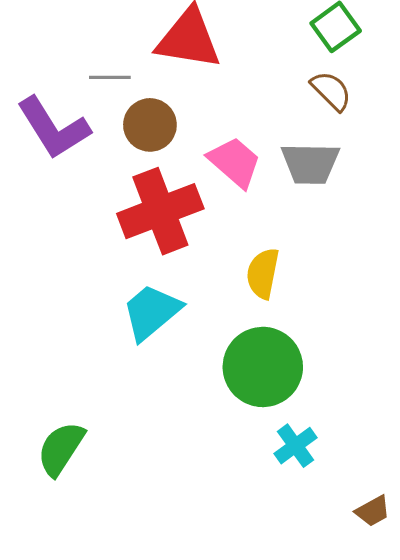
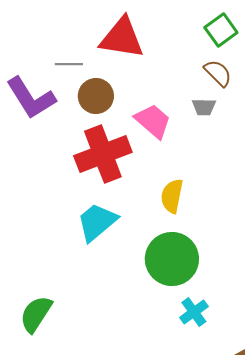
gray trapezoid: (310, 164) -> (204, 107), moved, size x0.6

